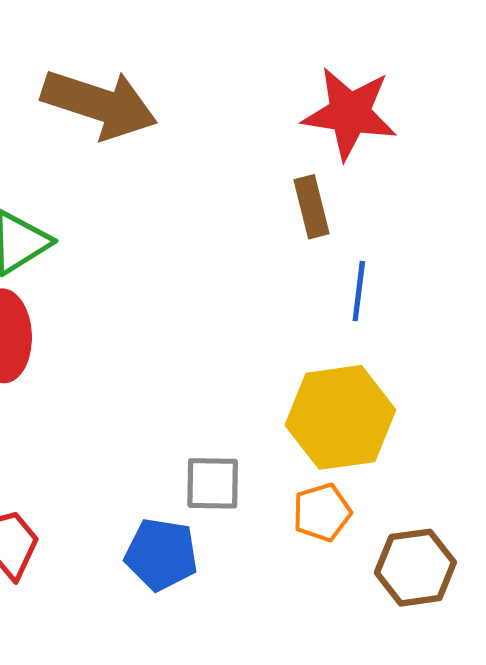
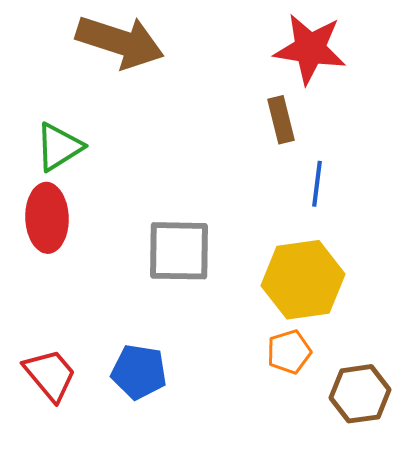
gray square: (213, 483) -> (179, 251), moved, size x1.5
blue pentagon: (161, 554) -> (139, 372), moved

